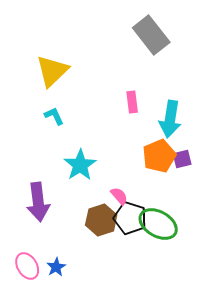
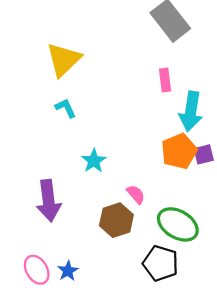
pink rectangle: (132, 102) -> (165, 80), moved
cyan star: (80, 165) -> (94, 161), size x0.7
black pentagon: (130, 218) -> (161, 263), moved

